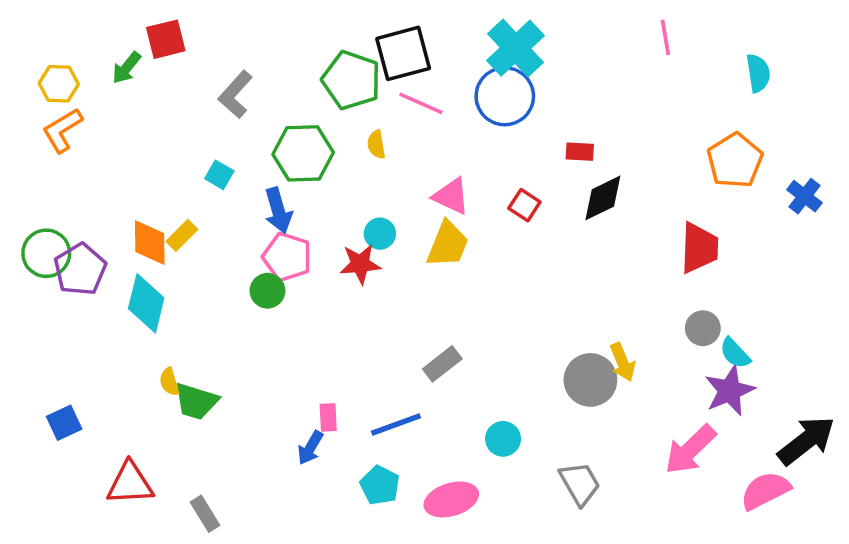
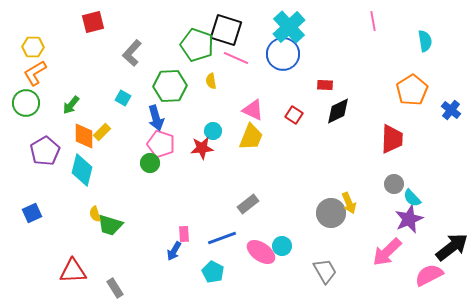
black square: (403, 53) -> (226, 30), turned 32
green arrow: (127, 68) -> (71, 105), moved
green circle: (46, 253) -> (26, 103), moved
blue square: (64, 423) -> (32, 213), moved
pink ellipse: (451, 499) -> (261, 252), moved, turned 52

